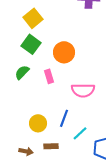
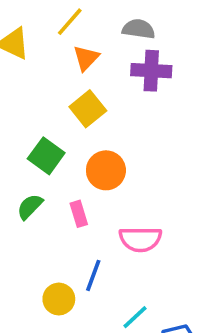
yellow square: (33, 18) -> (88, 109), moved
blue line: (64, 118) -> (93, 275), moved

